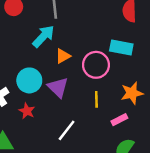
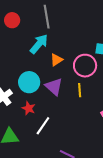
yellow line: (96, 99) -> (80, 90), moved
white line: (67, 130) -> (43, 126), moved

